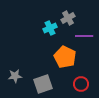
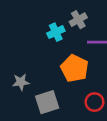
gray star: (15, 76) -> (21, 82), moved

